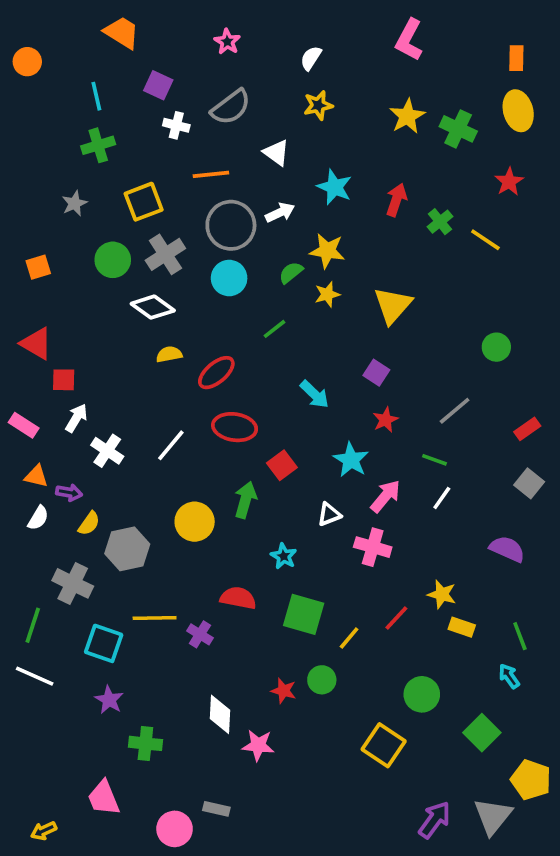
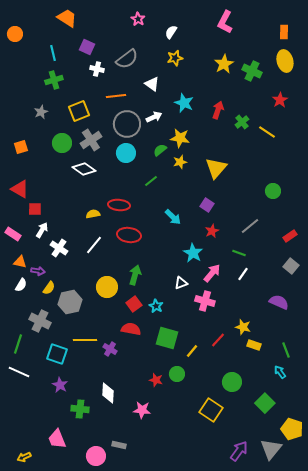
pink star: (227, 42) -> (138, 19), moved
yellow semicircle: (169, 354) -> (93, 214), moved
red ellipse: (216, 373) -> (119, 205), turned 45
red square: (282, 465) -> (134, 304), moved
white diamond: (220, 714) -> (108, 393), moved

